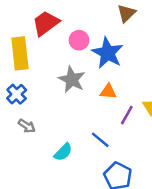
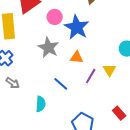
blue line: (100, 140) -> (61, 84), moved
cyan semicircle: (63, 152) -> (41, 104), turned -42

